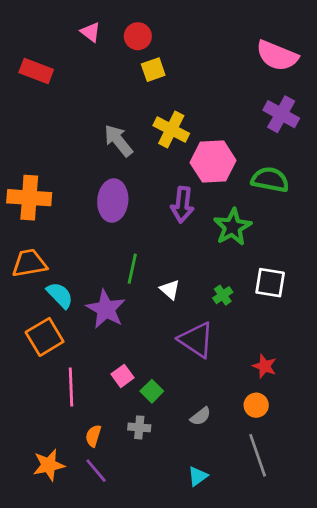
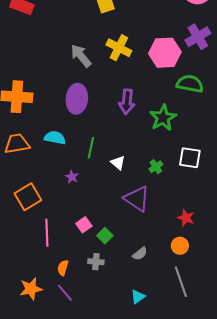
purple cross: (281, 114) -> (198, 37), turned 30
pink hexagon: (213, 162) -> (165, 53), moved
cyan semicircle: (60, 295) -> (55, 138), moved, turned -35
purple star: (106, 309) -> (72, 177), size x0.5

